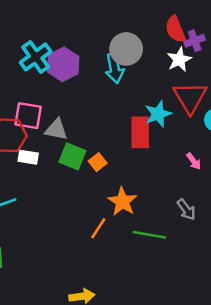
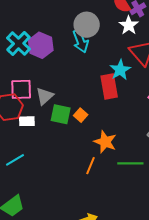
gray triangle: (56, 130) -> (45, 96), turned -42

